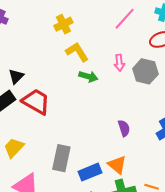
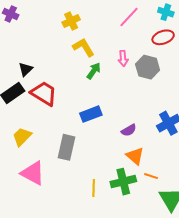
green arrow: (88, 77) -> (94, 71), turned -72
purple semicircle: (124, 128) -> (129, 130), moved, turned 77
orange triangle: (117, 165) -> (135, 156), moved
blue rectangle: (90, 172) -> (91, 114), moved

